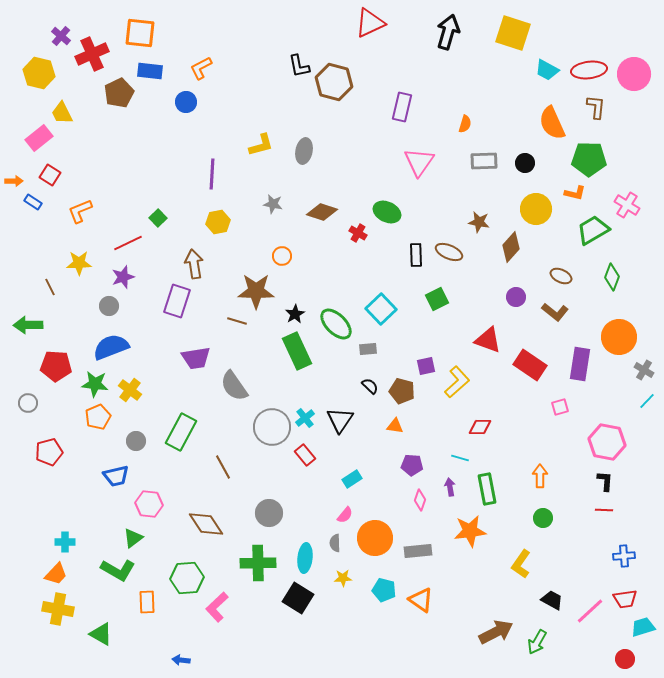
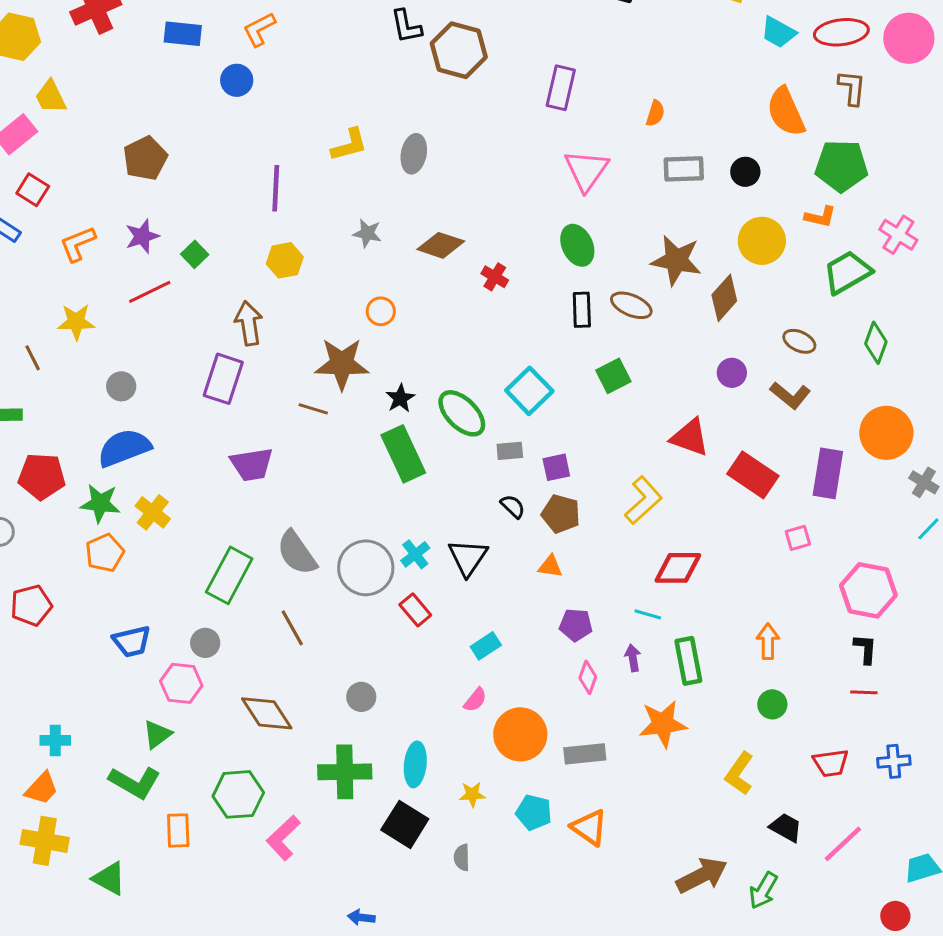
brown pentagon: (119, 93) -> (145, 158), moved
green ellipse: (387, 212) -> (577, 245), moved, turned 40
brown star: (479, 222) -> (676, 260), size x1.6
purple star: (123, 277) -> (142, 236), moved
purple square: (426, 366) -> (556, 467), moved
gray semicircle: (234, 386) -> (297, 553), moved
red diamond: (480, 427) -> (678, 568), size x1.4
gray circle: (136, 441) -> (205, 643), moved
gray circle: (269, 513) -> (361, 697), size x0.7
gray semicircle: (335, 543) -> (462, 857), moved
red trapezoid: (625, 599) -> (831, 763), moved
blue arrow: (181, 660) -> (361, 917), moved

